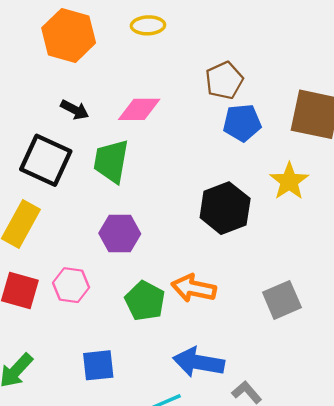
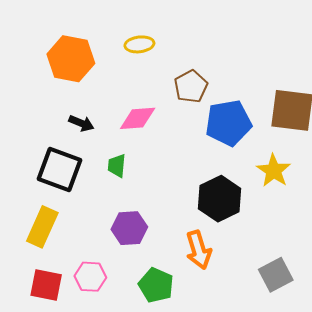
brown pentagon: (224, 80) -> (191, 86), moved
blue pentagon: (242, 123) -> (228, 123), size x1.4
green trapezoid: (111, 161) -> (117, 166), size x0.6
orange arrow: (194, 288) -> (199, 250), moved, turned -114

